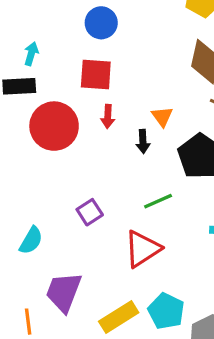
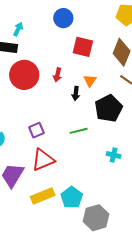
red square: (96, 74) -> (83, 47), moved
red triangle: (142, 249) -> (43, 160), moved

